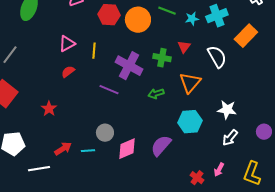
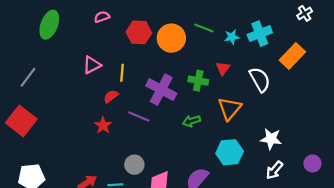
red semicircle: (68, 72) -> (111, 96), moved
red star: (49, 109) -> (103, 125), moved

